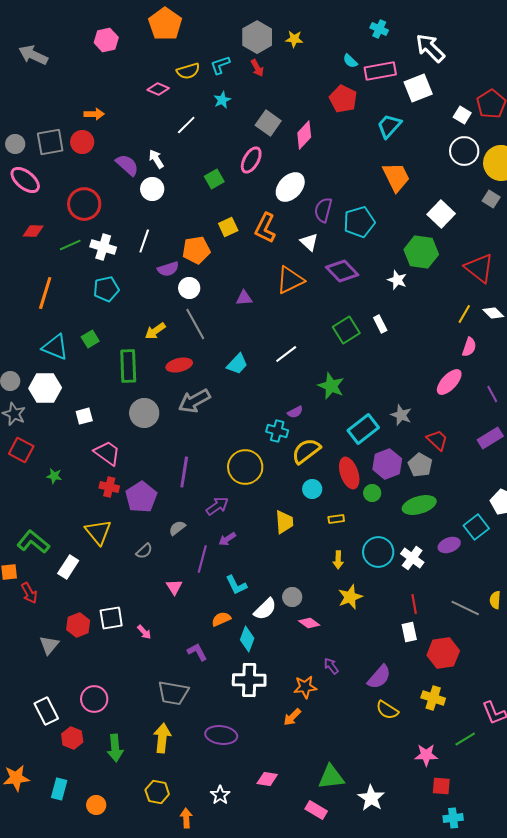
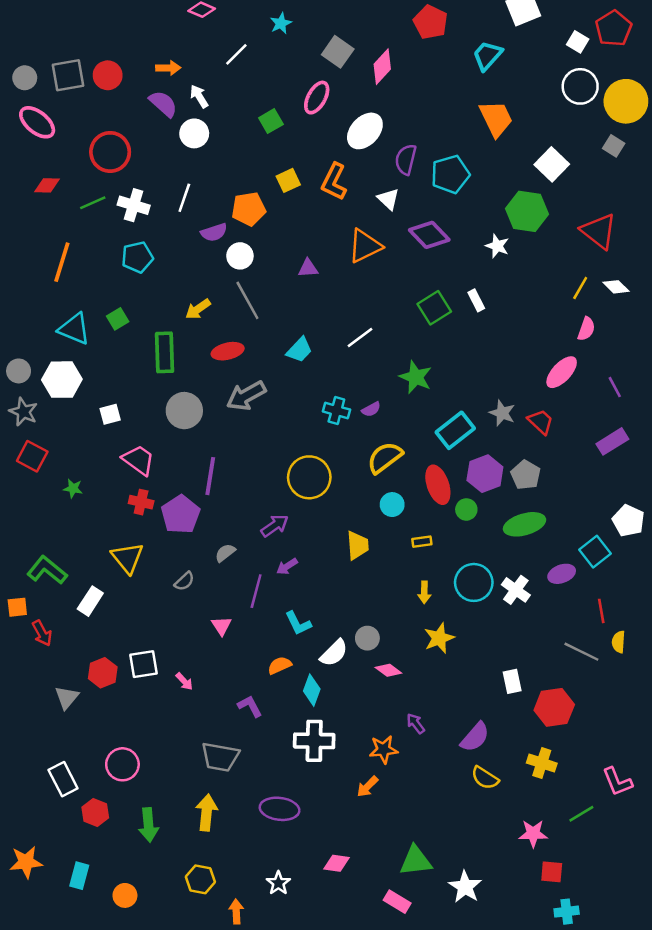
orange arrow: (94, 114) -> (168, 68), moved
cyan cross: (277, 431) -> (336, 411), moved
red trapezoid: (437, 440) -> (541, 422), moved
purple line: (184, 472) -> (210, 476), moved
red line: (414, 604) -> (601, 611), moved

